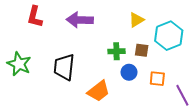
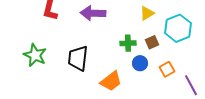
brown square: (142, 50) -> (152, 42), turned -32
orange square: (157, 79) -> (167, 69), turned -35

